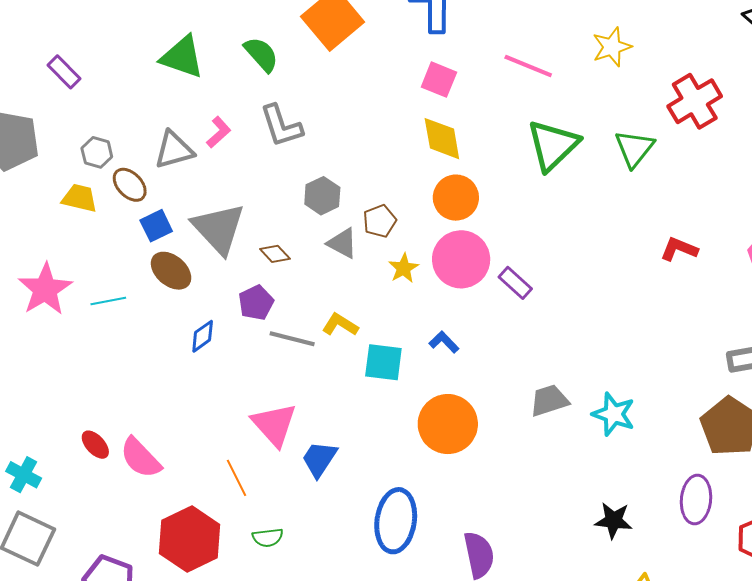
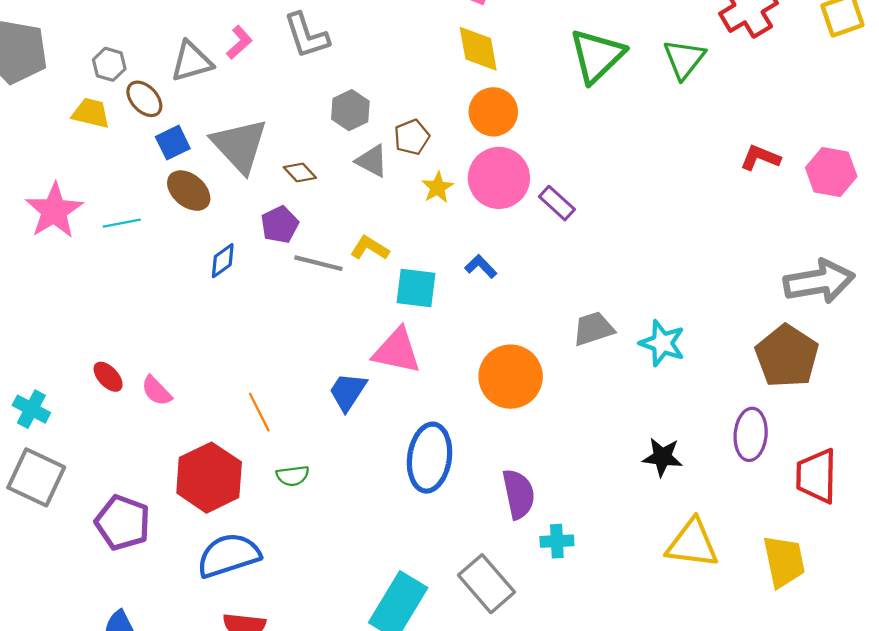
red L-shape: (679, 249) -> (760, 158), moved
orange circle: (448, 424) -> (511, 377), moved
pink triangle: (274, 425) -> (397, 351), moved, turned -36
pink semicircle: (141, 458) -> (157, 391), size x0.7

